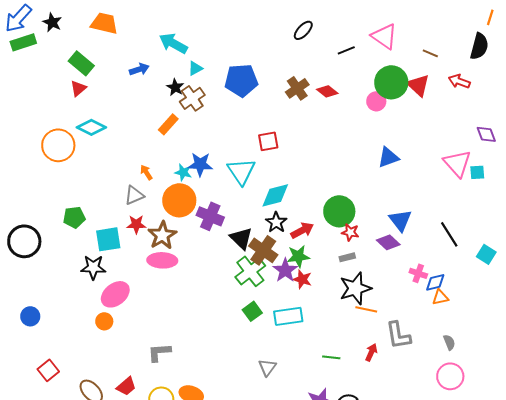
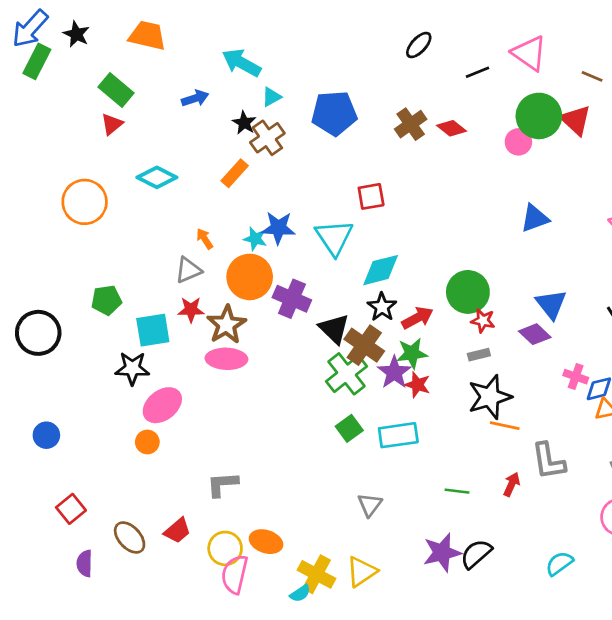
green rectangle: (23, 42) -> (37, 61), turned -45
cyan diamond: (91, 127) -> (157, 177), moved

